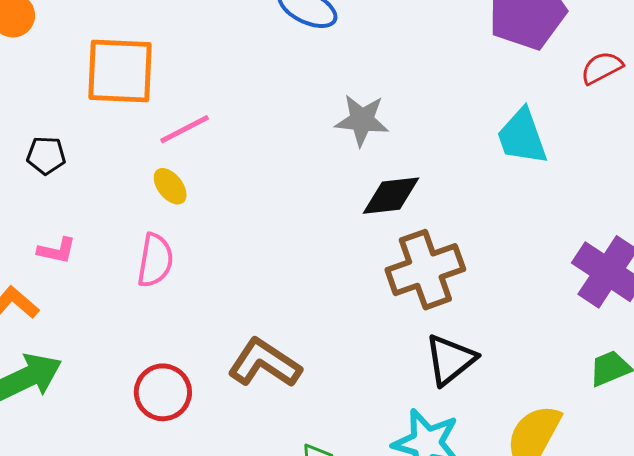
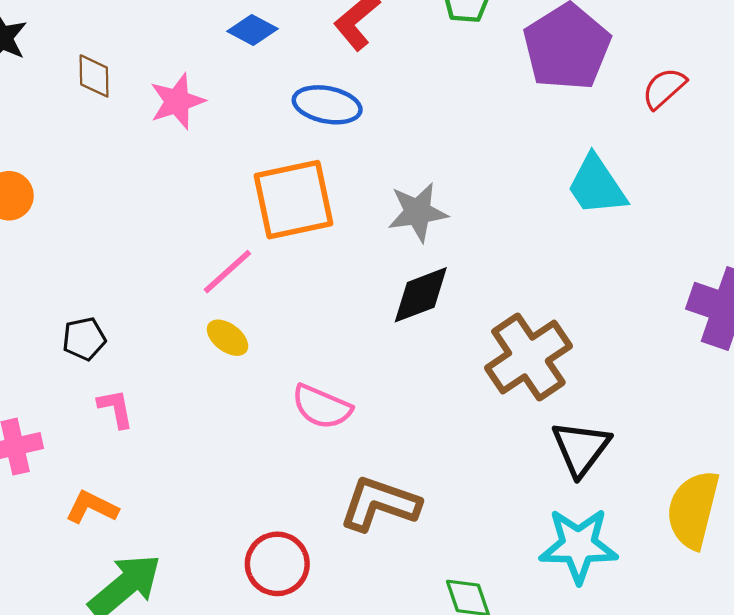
orange square: (120, 71) -> (293, 200), moved
black diamond: (391, 196) -> (421, 295), moved
pink L-shape: (57, 251) -> (116, 409), moved, turned -99
pink semicircle: (155, 260) -> (322, 407), moved, turned 118

